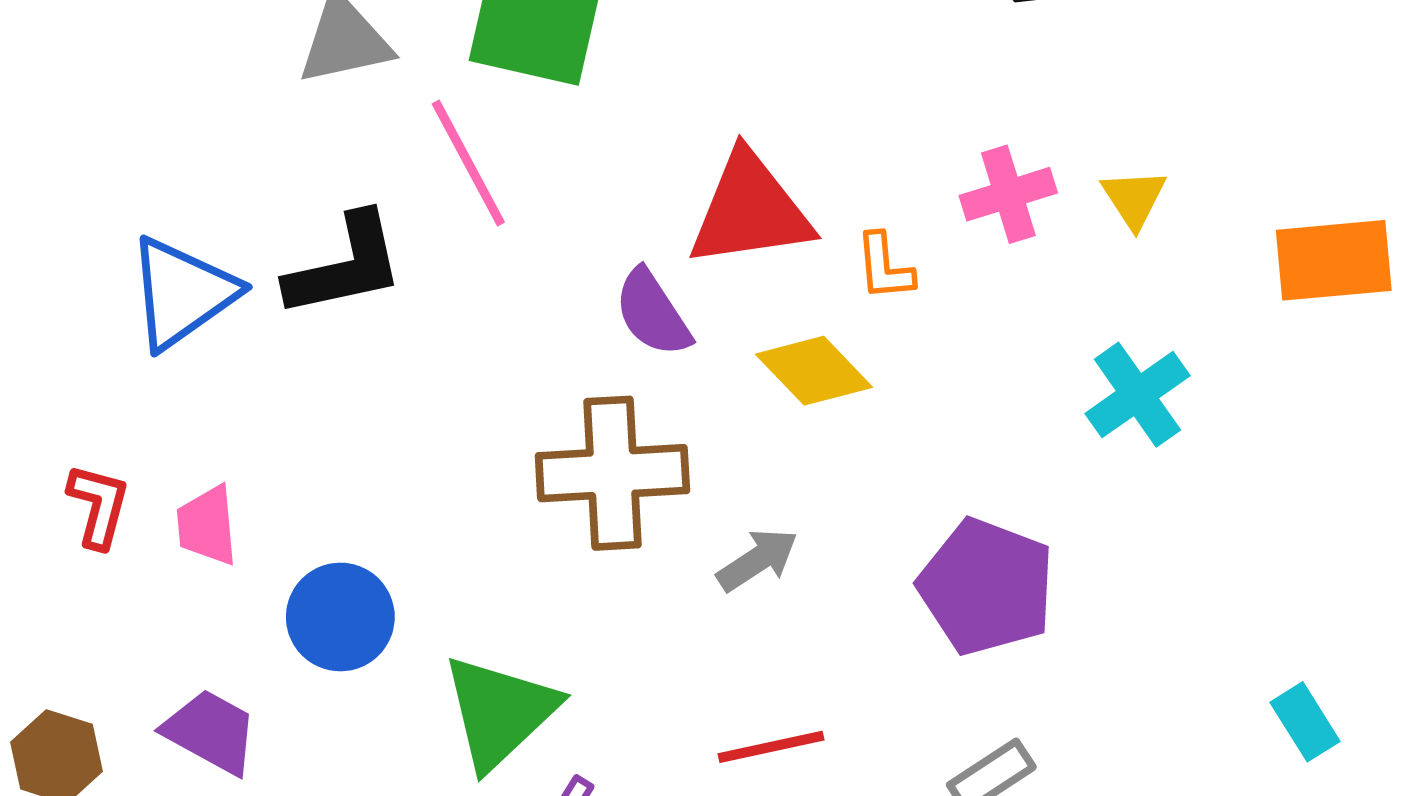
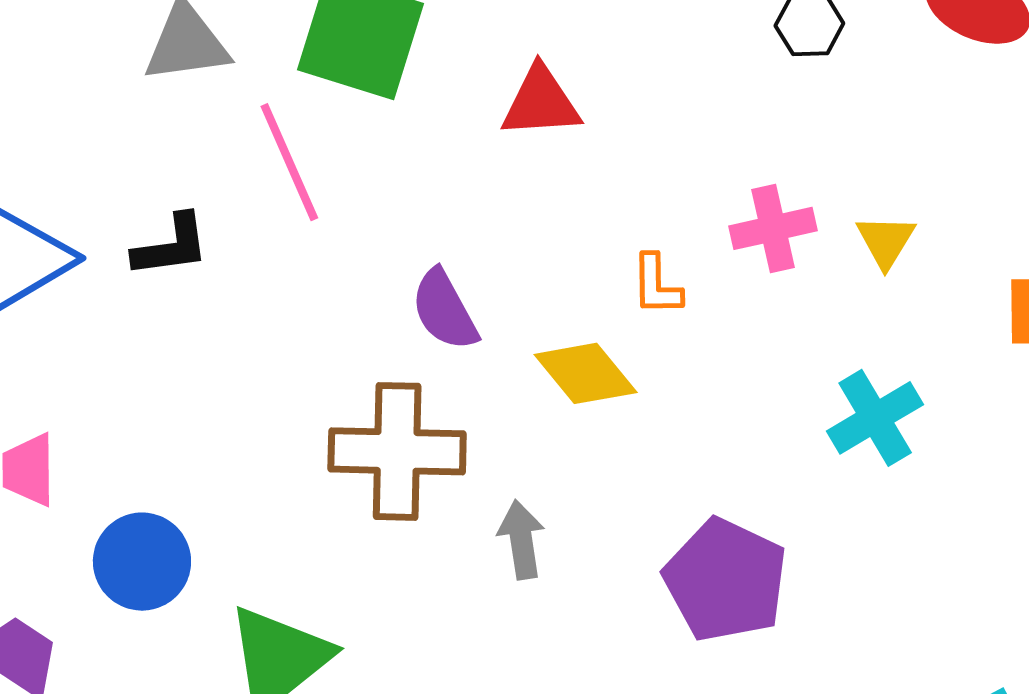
red triangle: (750, 210) -> (541, 102), moved, size x0.7
black L-shape: (345, 266) -> (171, 246), size x0.7
gray arrow: (757, 560) -> (521, 540), turned -70

